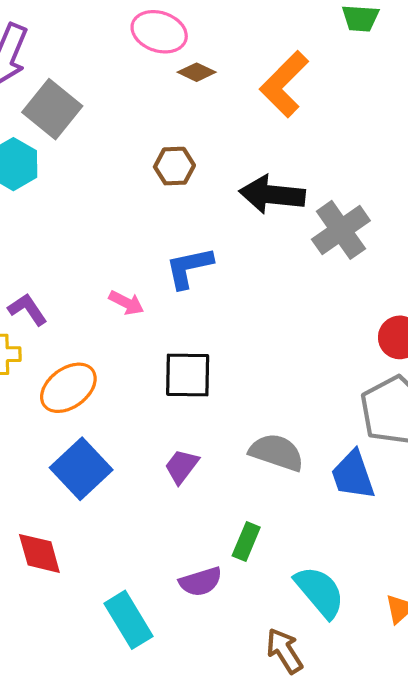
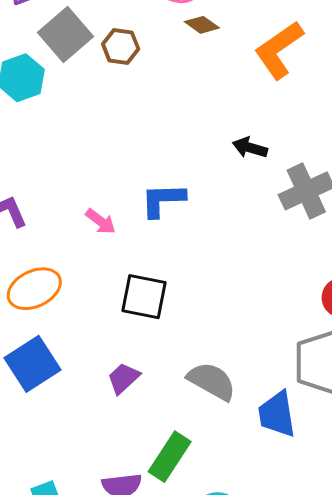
brown hexagon: (174, 166) -> (121, 47), moved
black arrow: (272, 195) -> (250, 148), size x0.6
green rectangle: (246, 542) -> (170, 457), size x1.4

